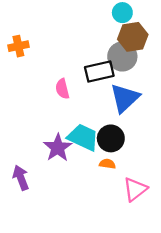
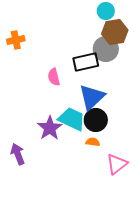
blue triangle: (125, 98) -> (92, 97), moved

